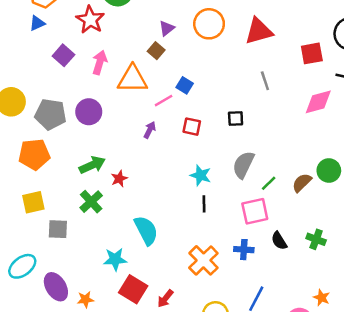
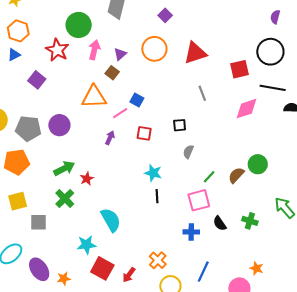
pink arrow: (100, 62) -> (94, 50), moved
gray semicircle: (243, 165) -> (188, 152), moved, size x0.6
orange cross: (203, 260) -> (158, 260), moved, size x0.7

